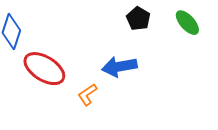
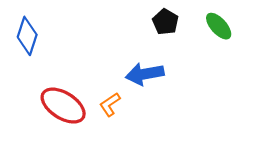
red ellipse: (44, 69) -> (63, 106), moved

